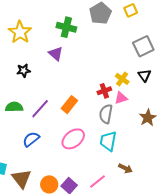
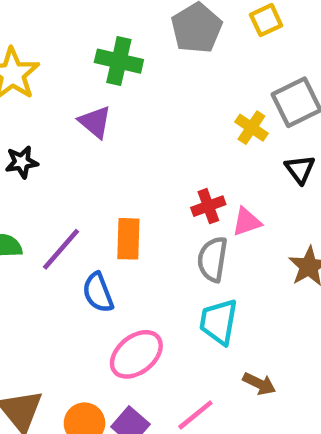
yellow cross: (122, 79) -> (251, 128), moved
orange rectangle: (69, 105) -> (128, 239), turned -36
blue semicircle: (31, 139) -> (98, 293), moved, turned -72
pink ellipse: (73, 139) -> (136, 354), moved

